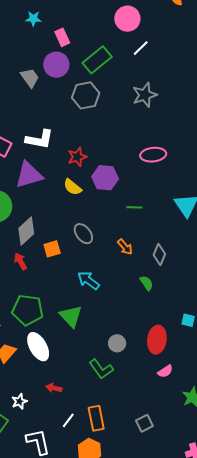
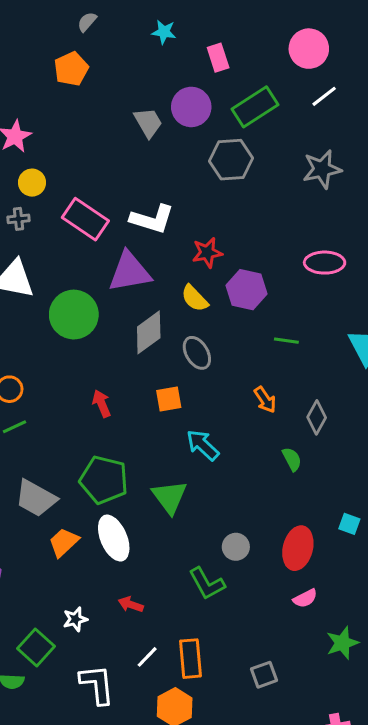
pink rectangle: (62, 37) -> (218, 58), moved
gray diamond: (26, 231) -> (149, 332), moved
gray ellipse: (83, 234) -> (197, 353), moved
orange square: (52, 249) -> (169, 399), moved

